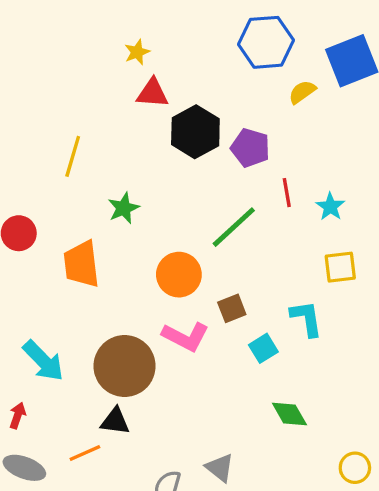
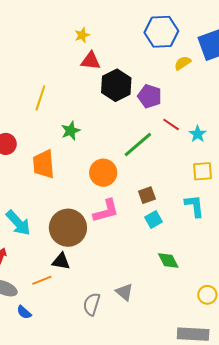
red line: (287, 193) -> (171, 124), turned -48
brown square: (232, 308) -> (147, 195), moved
cyan L-shape: (306, 318) -> (194, 206), moved
pink L-shape: (186, 337) -> (106, 211), turned -44

